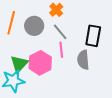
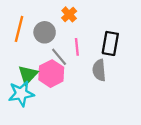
gray line: (60, 32) -> (59, 57), moved
pink line: (61, 50) -> (77, 47), moved

